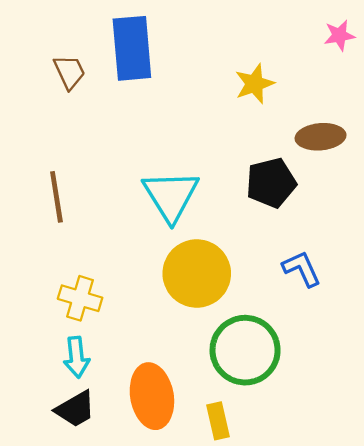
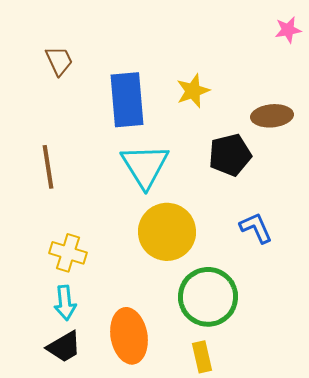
blue rectangle: (132, 48) -> (127, 100), moved
yellow star: (255, 84) -> (193, 91), moved
yellow rectangle: (218, 421) -> (202, 357), moved

